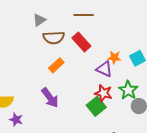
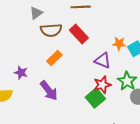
orange star: (114, 58) -> (119, 44), moved
red star: (103, 93) -> (102, 85), turned -30
purple star: (16, 120) -> (21, 73), moved

